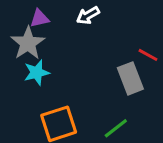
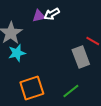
purple triangle: (40, 18) -> (39, 16), moved

